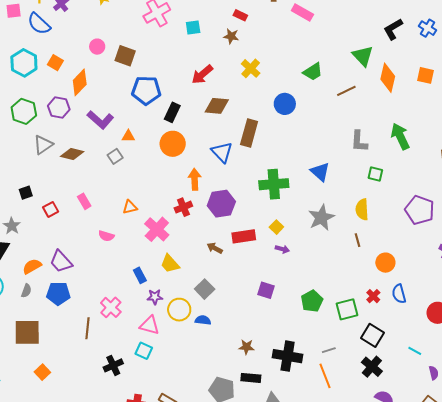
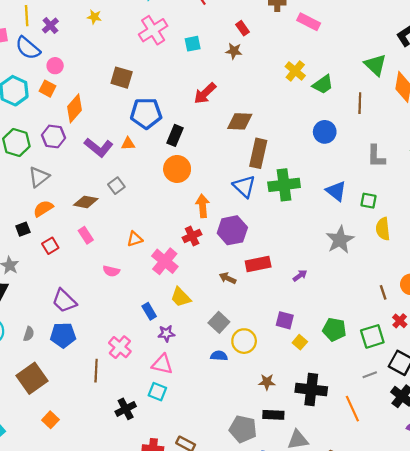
red rectangle: (240, 15) -> (242, 28), turned 32
pink circle: (97, 47) -> (55, 66), moved
yellow cross: (251, 68) -> (295, 71), moved
brown line: (346, 91) -> (360, 103), turned -60
blue circle: (285, 104) -> (325, 132), moved
brown diamond: (217, 106) -> (240, 121), moved
orange triangle: (128, 136) -> (128, 144), moved
blue triangle: (222, 152) -> (244, 186), moved
brown diamond: (72, 154) -> (86, 202), moved
green square: (375, 174) -> (368, 201), moved
green cross: (274, 184) -> (284, 185), moved
yellow square: (276, 227) -> (300, 342), moved
brown line: (357, 240) -> (383, 292), moved
purple arrow: (282, 249) -> (300, 276), turned -48
orange semicircle: (32, 266) -> (43, 209), moved
green pentagon: (312, 301) -> (334, 329), turned -30
yellow circle: (179, 310) -> (244, 341), moved
brown square: (27, 332) -> (32, 378), turned -32
gray line: (329, 350) -> (370, 375), moved

